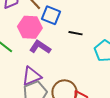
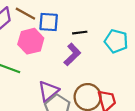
purple L-shape: (40, 47) -> (72, 55), moved, turned 120

